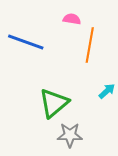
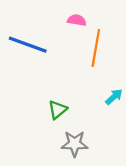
green triangle: (54, 103) -> (58, 110), size x0.6

